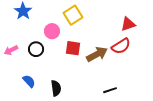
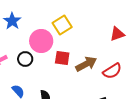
pink circle: (52, 31) -> (41, 41), size x1.5
red semicircle: (121, 46) -> (112, 71), moved

